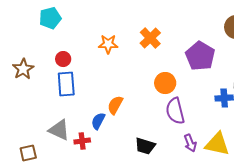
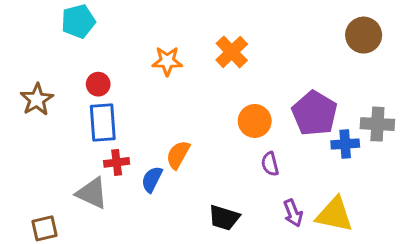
purple pentagon: (200, 56) -> (315, 113), moved
purple semicircle: (175, 111) -> (270, 164), size x0.6
red cross: (82, 141) -> (117, 162), moved

